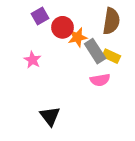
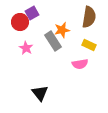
red circle: (62, 27) -> (20, 22), moved
gray rectangle: (95, 51) -> (53, 41), moved

